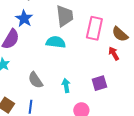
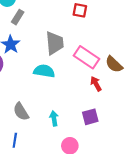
pink rectangle: (94, 28) -> (86, 57), turned -70
red arrow: (114, 54) -> (96, 84), moved

